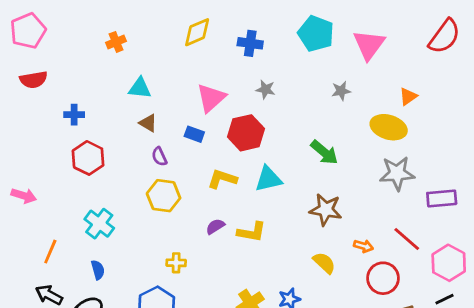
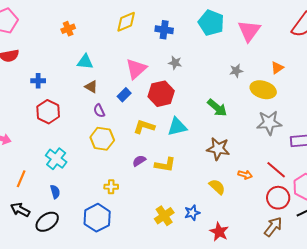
gray star: (341, 91) -> (236, 71), moved
blue rectangle: (194, 134) -> (124, 95), turned -64
red circle: (383, 278) -> (278, 198), moved

